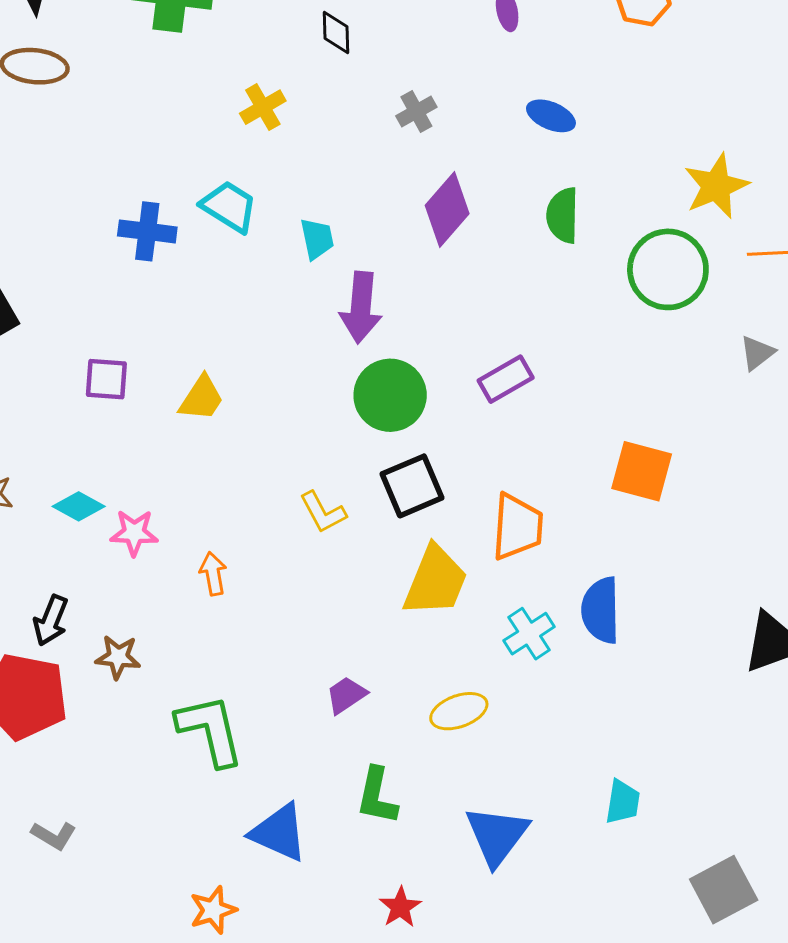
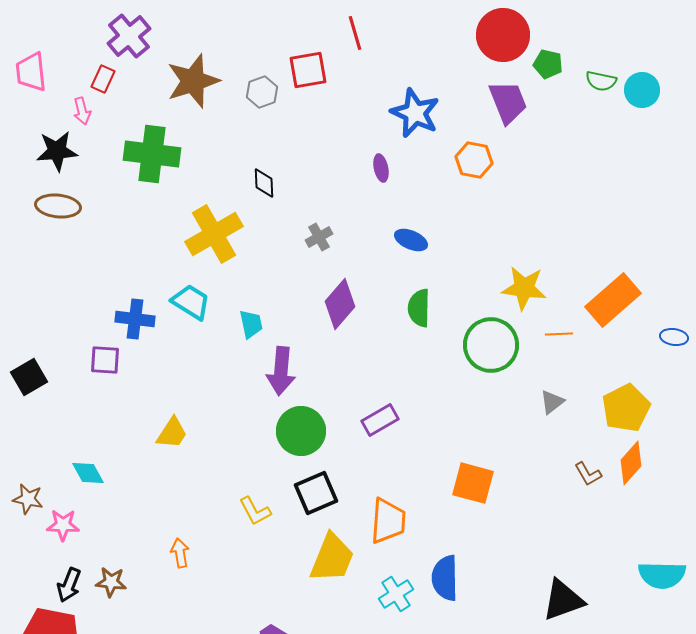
yellow cross: (263, 107) -> (214, 234), size x1.8
yellow star: (716, 186) -> (524, 288), turned 30
purple square: (106, 379) -> (105, 360), moved
cyan diamond: (79, 506) -> (88, 473), moved, turned 32
pink star: (134, 533) -> (63, 525), moved
brown star: (118, 657) -> (111, 582), moved

